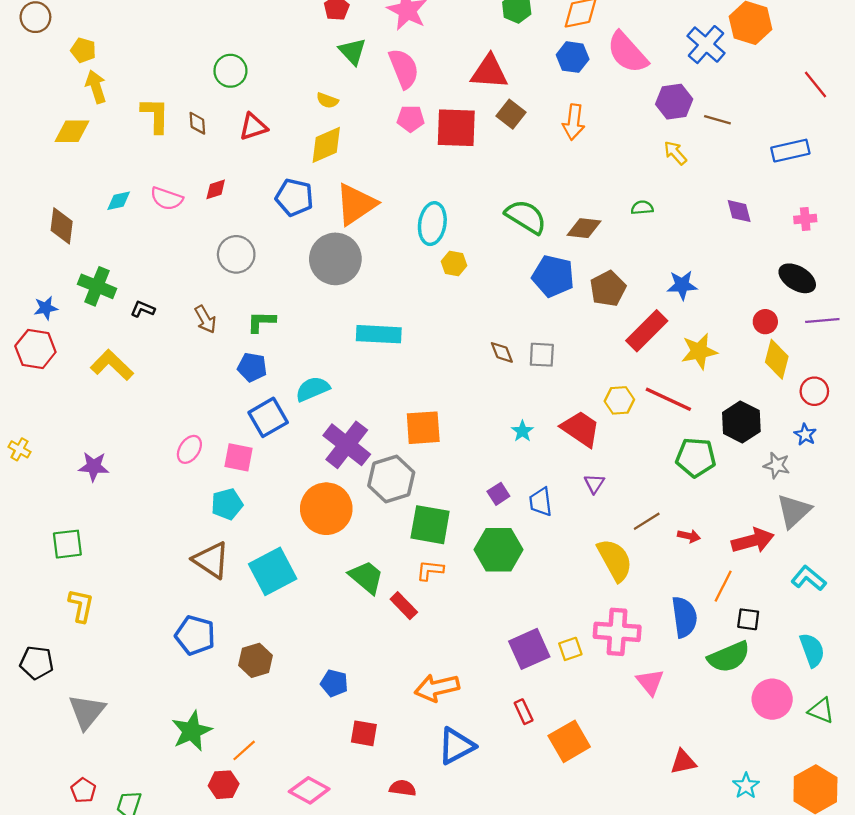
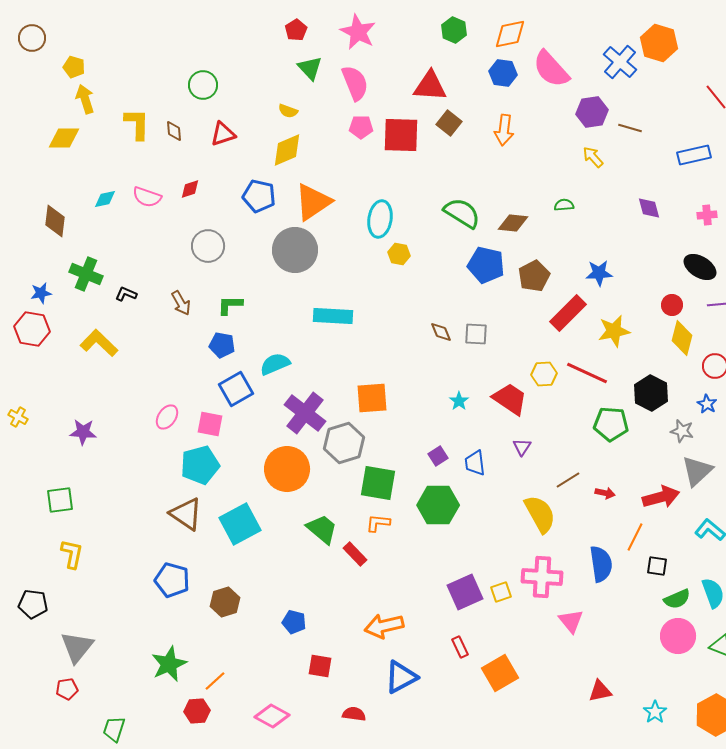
cyan pentagon: (227, 504) -> (200, 465), size x1.4
green semicircle: (729, 657) -> (677, 599), moved, size x0.7
red pentagon: (83, 790) -> (67, 689), moved, turned 30

